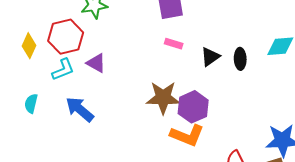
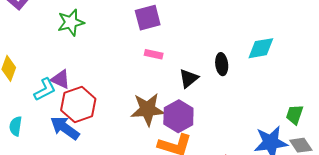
red hexagon: (66, 37) -> (78, 104), moved
black triangle: (210, 57) -> (189, 78), moved
purple triangle: (96, 63) -> (61, 79), moved

